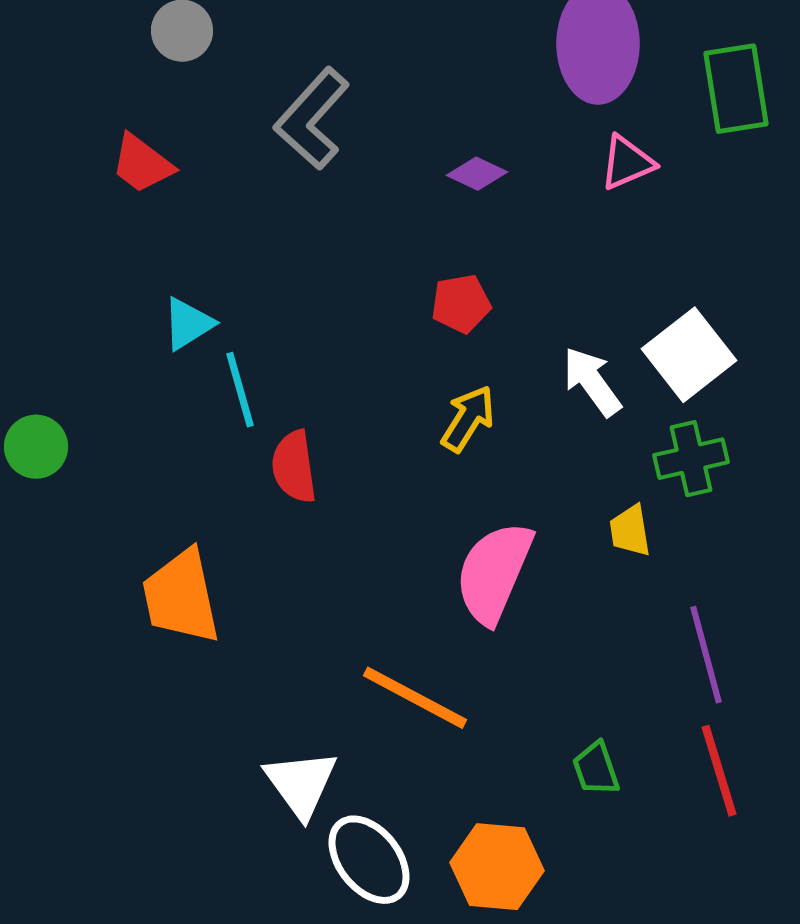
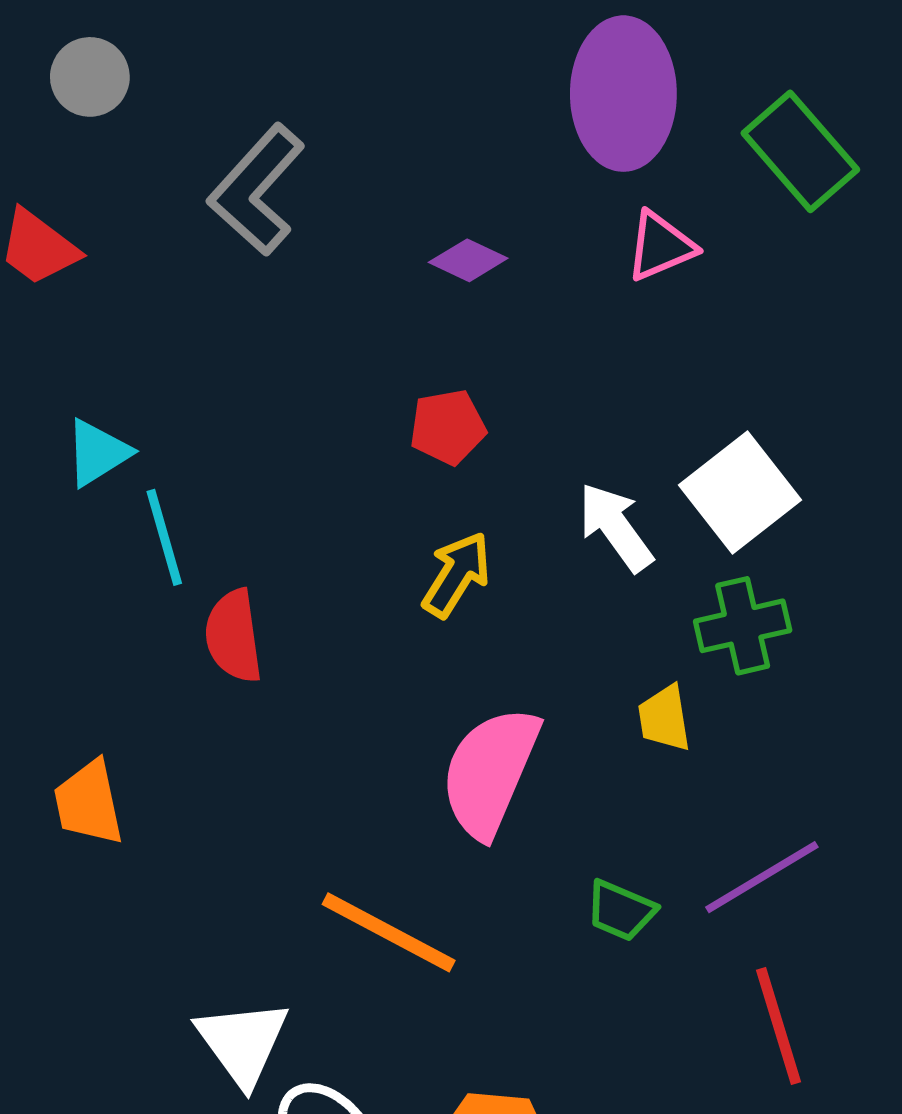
green rectangle: (736, 89) -> (800, 151), turned -32
orange trapezoid: (181, 597) -> (89, 803), size x0.7
purple line: (706, 655) -> (762, 877), turned 74
green trapezoid: (596, 769) -> (621, 911), moved, turned -48

